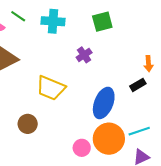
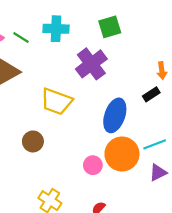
green line: (18, 16) -> (21, 37), moved
purple cross: (84, 55) -> (91, 64), size x1.8

